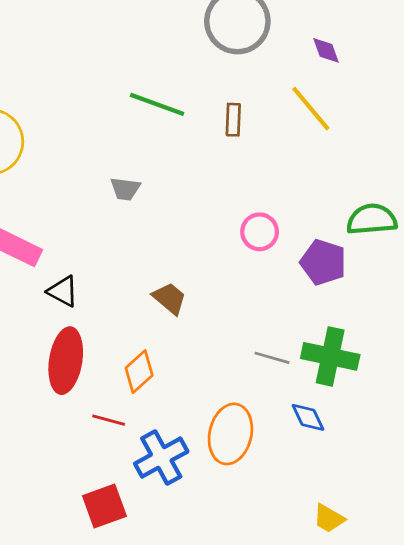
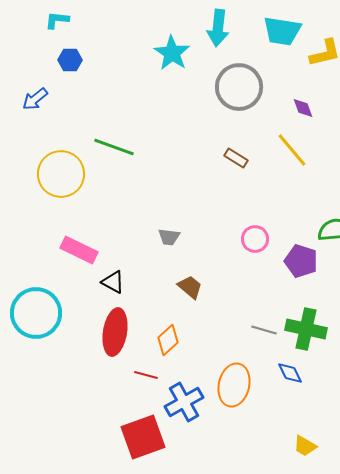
green line: (157, 104) -> (114, 147), moved
brown rectangle: (233, 120) -> (236, 158), turned -60
gray trapezoid: (125, 189) -> (169, 237), moved
red square: (104, 506) -> (143, 437), size x1.4

